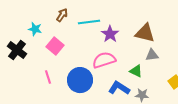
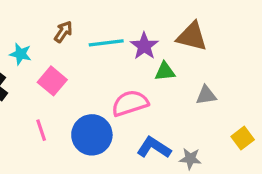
brown triangle: (145, 33) -> (192, 36), moved
purple star: (110, 34) -> (144, 46), moved
green triangle: (136, 71) -> (165, 71), moved, turned -32

